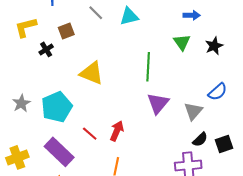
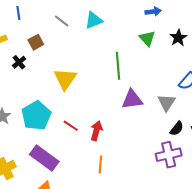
yellow triangle: (92, 73) -> (65, 79), turned 50
purple triangle: (158, 103) -> (132, 99), turned 50
red line: (90, 134) -> (71, 126), moved

